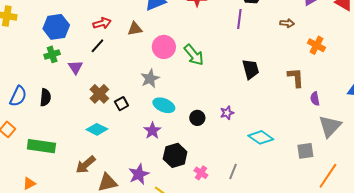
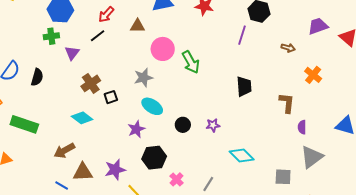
red arrow: (102, 23) -> (106, 14), turned 138

